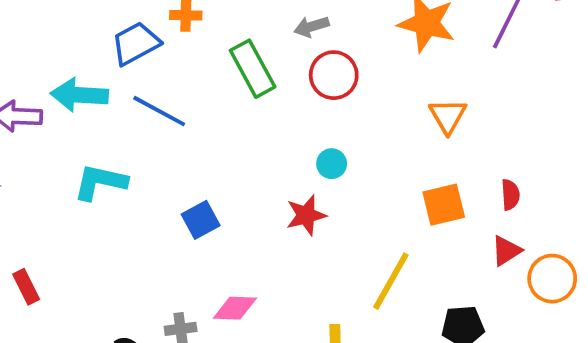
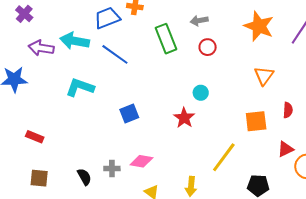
red circle: (334, 75) -> (208, 47), size x0.7
red semicircle: (510, 195) -> (288, 110), moved
red star: (306, 215) -> (184, 118), turned -30
red rectangle: (26, 287) -> (35, 137), turned -48

